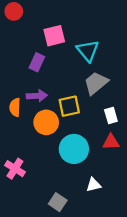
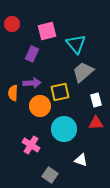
red circle: (14, 11) -> (12, 24), moved
pink cross: (15, 169) -> (31, 145), moved
white triangle: (94, 185) -> (81, 160), turned 32

